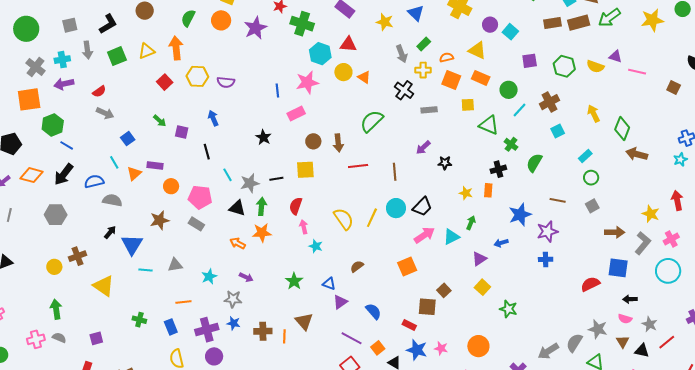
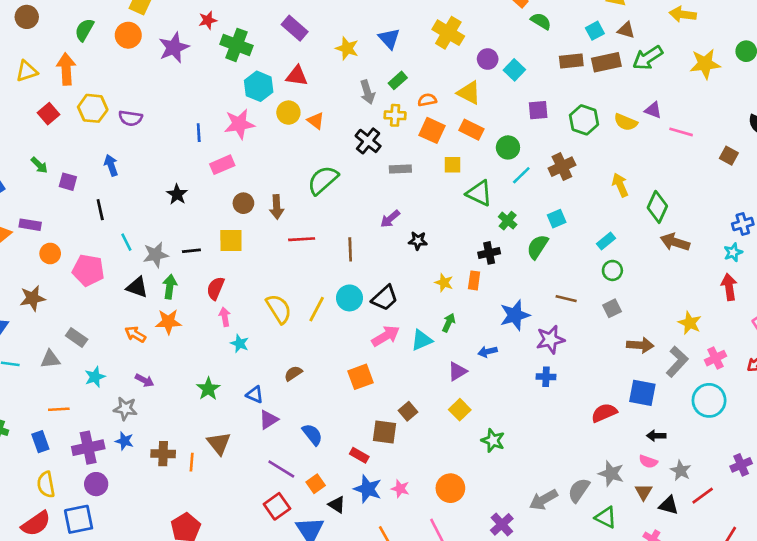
cyan square: (558, 131) -> (557, 219), moved
red arrow: (677, 200) -> (729, 287), moved
gray rectangle: (196, 224) -> (77, 337), moved

